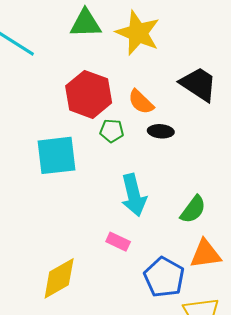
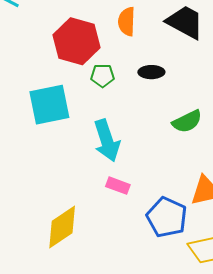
orange semicircle: (141, 102) -> (127, 22), moved, turned 52
cyan arrow: (134, 195) -> (107, 140), moved
green semicircle: (193, 209) -> (187, 121), moved, turned 32

